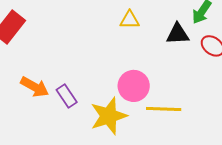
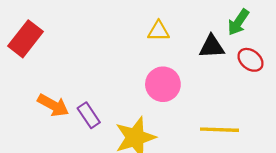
pink circle: (134, 86) -> (163, 84), moved
yellow line: (164, 109) -> (219, 130), moved

